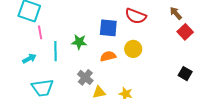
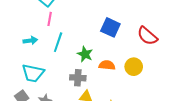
blue square: (108, 28) -> (110, 27), moved
green star: (79, 42) -> (85, 54), moved
gray cross: (85, 77) -> (78, 78), turned 35

